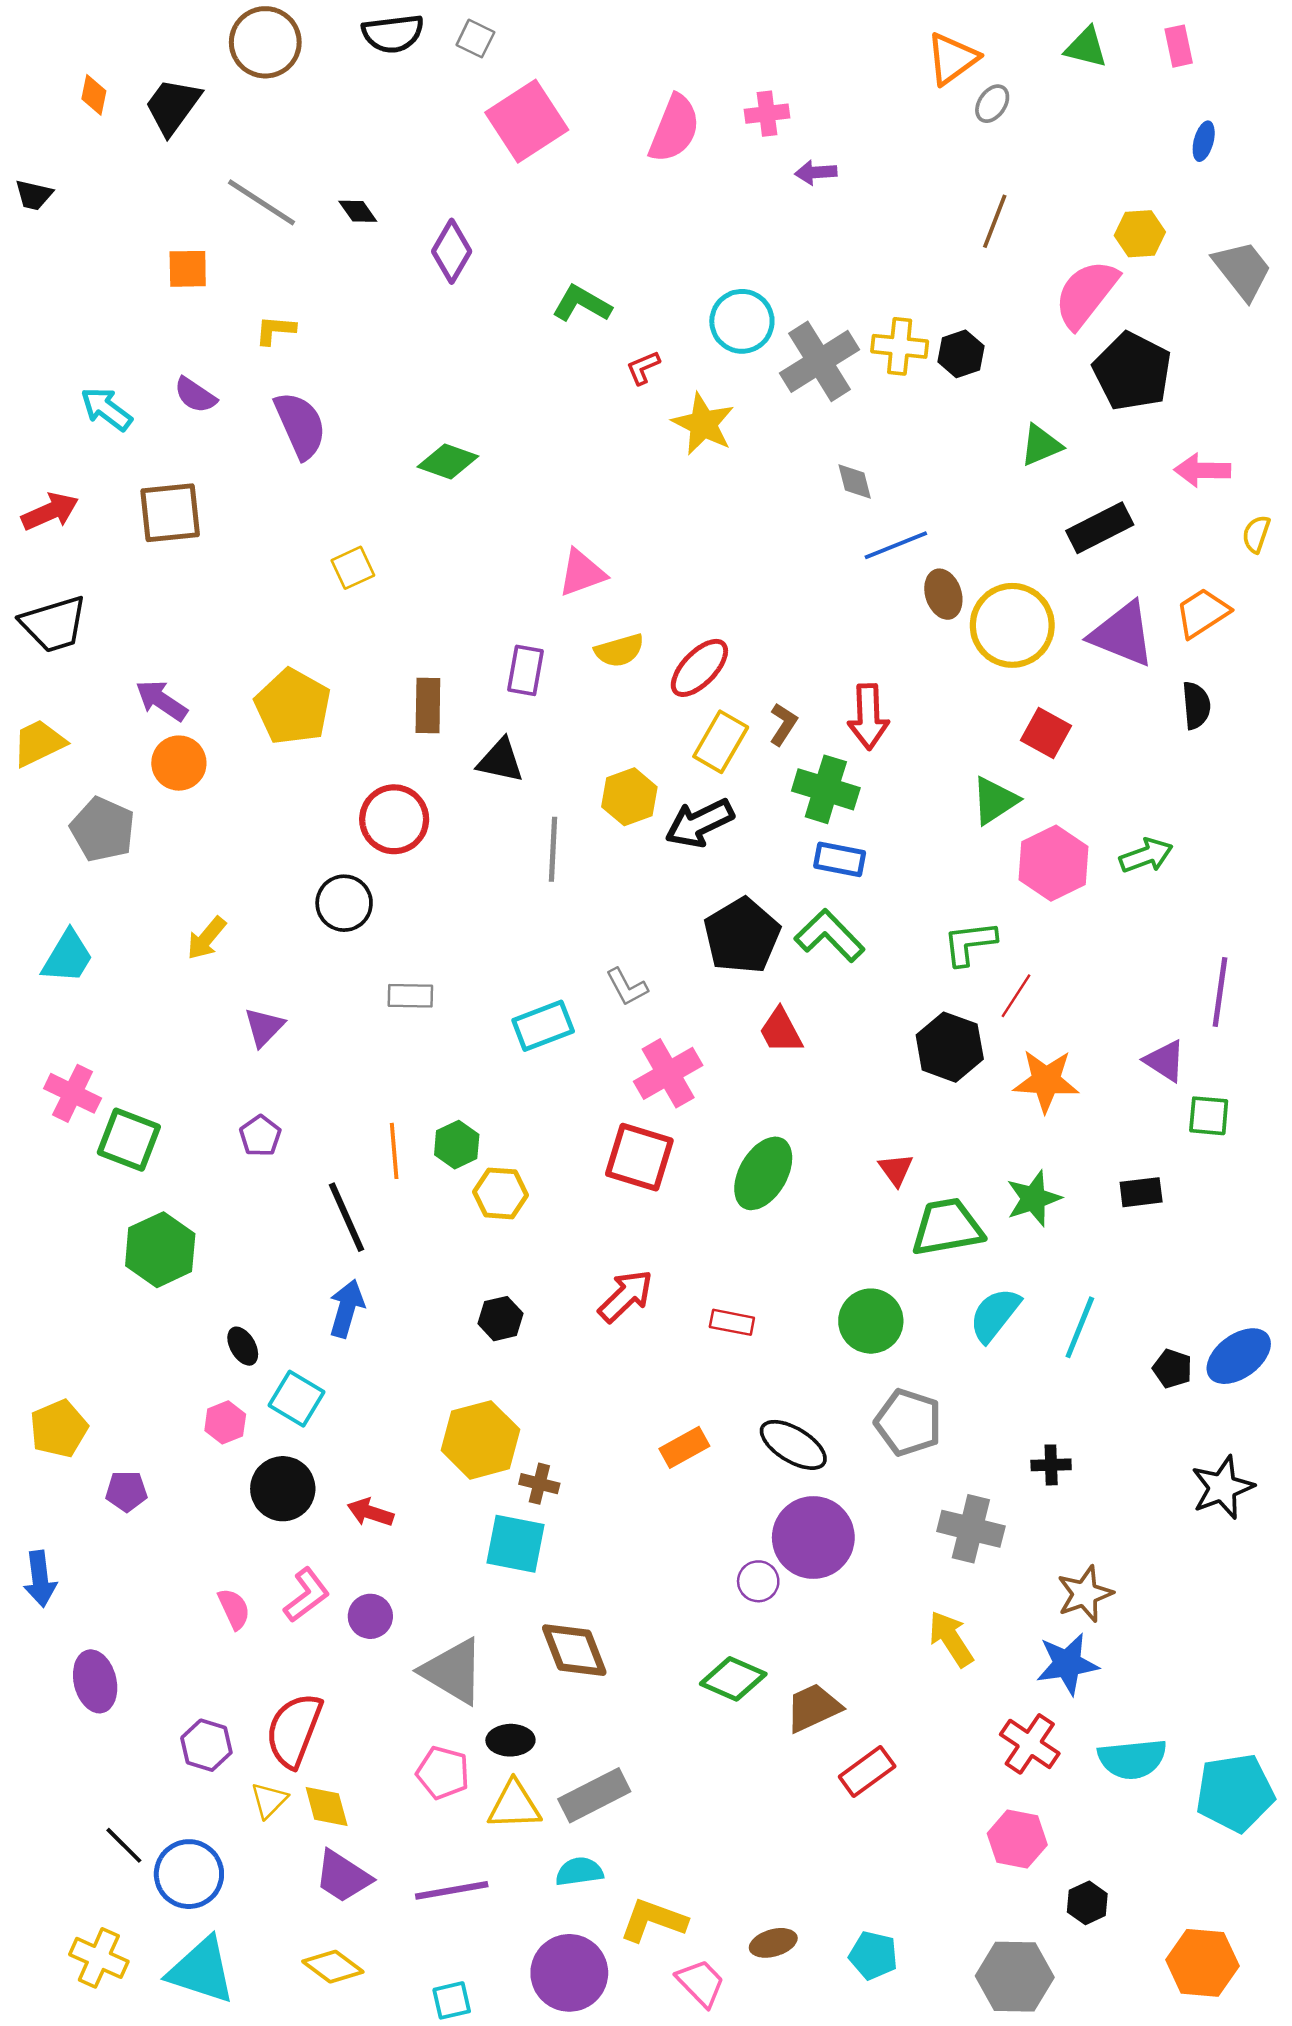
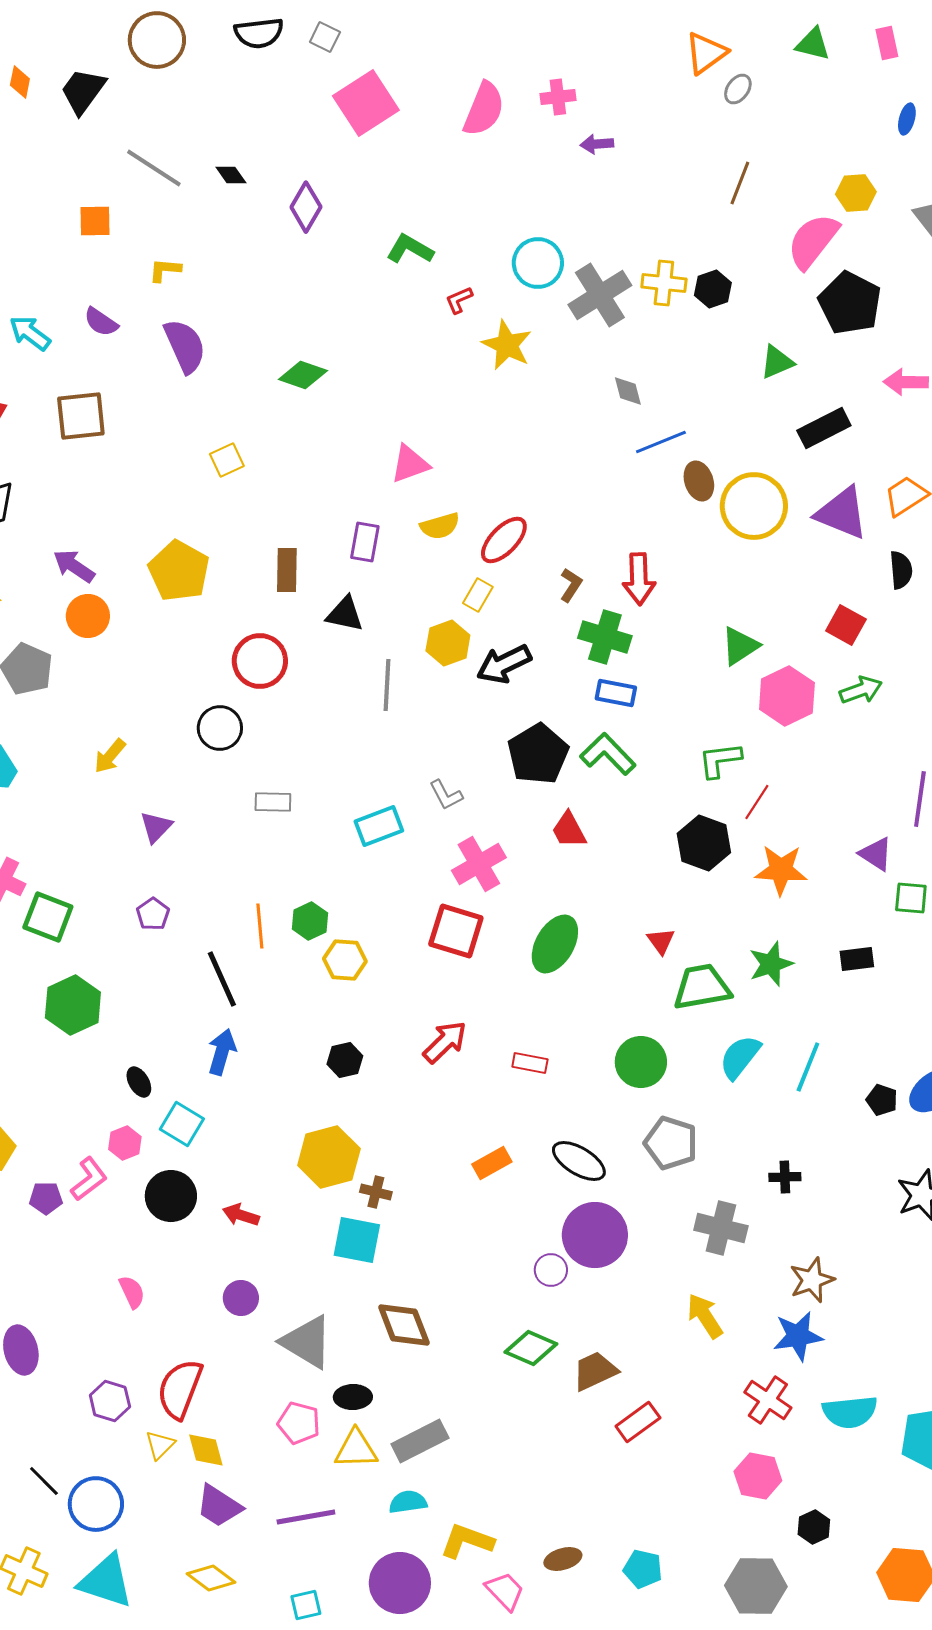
red square: (1046, 733) -> (846, 625), moved
yellow rectangle: (721, 742) -> (478, 595), moved, size x0.7
pink L-shape: (307, 1595) -> (89, 1179), moved

